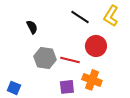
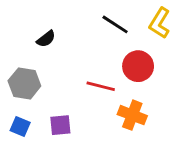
black semicircle: (32, 27) -> (46, 39), turned 80
gray hexagon: (45, 58) -> (24, 83), moved
purple square: (67, 87) -> (60, 125), moved

